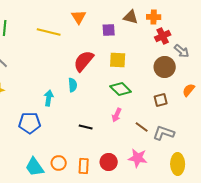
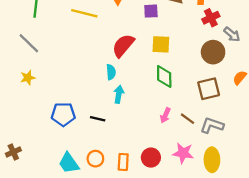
green diamond: (121, 89) -> (164, 77), turned 45
cyan arrow: (49, 98) -> (119, 94), moved
brown square: (161, 100) -> (209, 89), size x1.5
pink arrow: (117, 115) -> (165, 115), moved
black line: (86, 127) -> (98, 119), moved
yellow ellipse: (178, 164) -> (212, 160), moved

